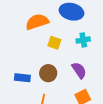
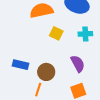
brown circle: (48, 73) -> (46, 72), moved

